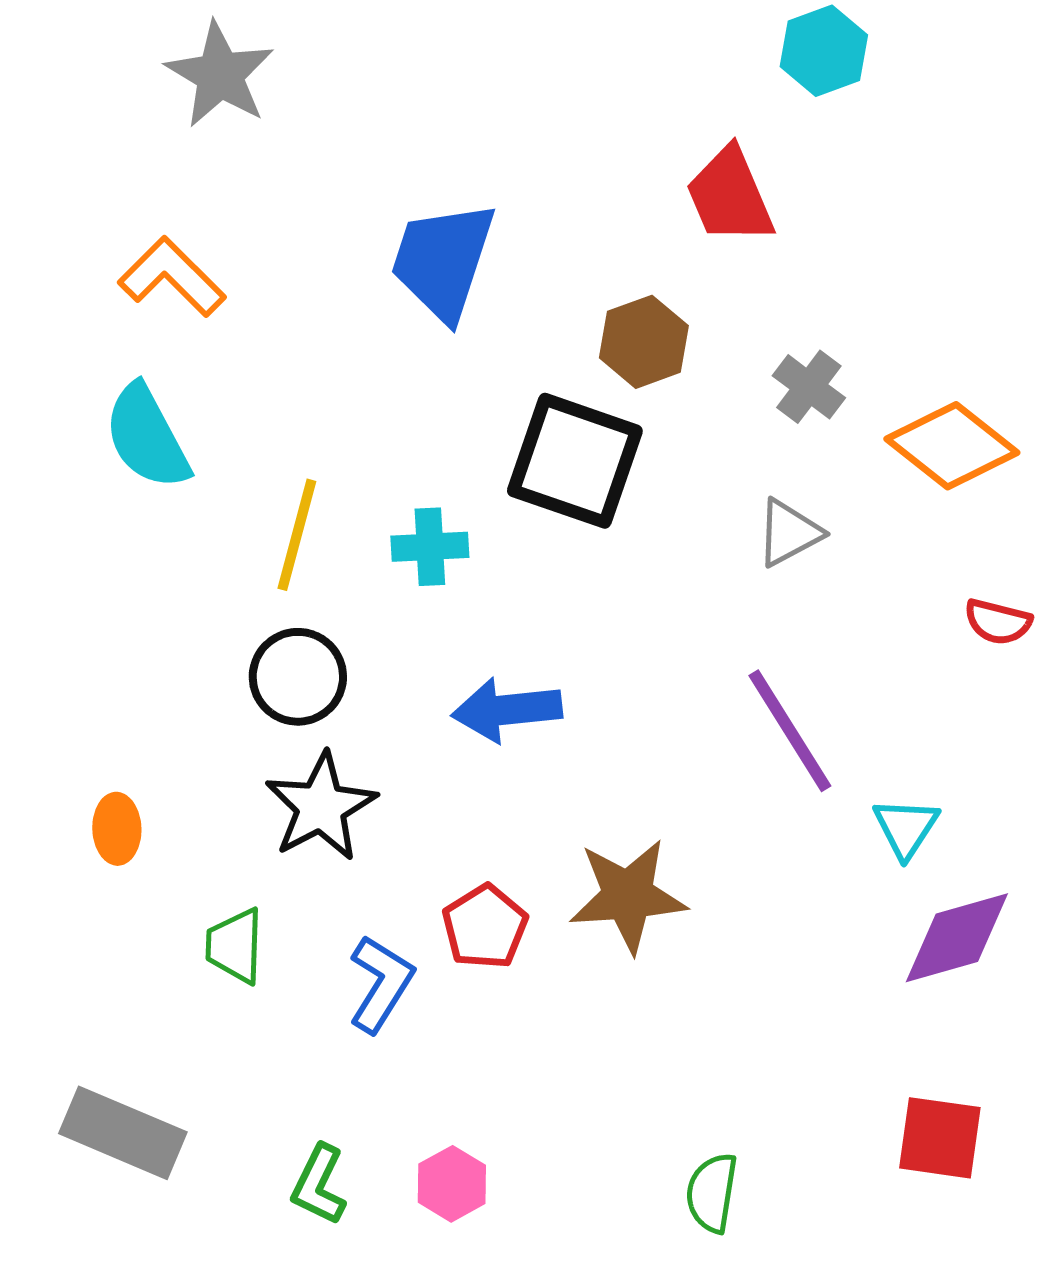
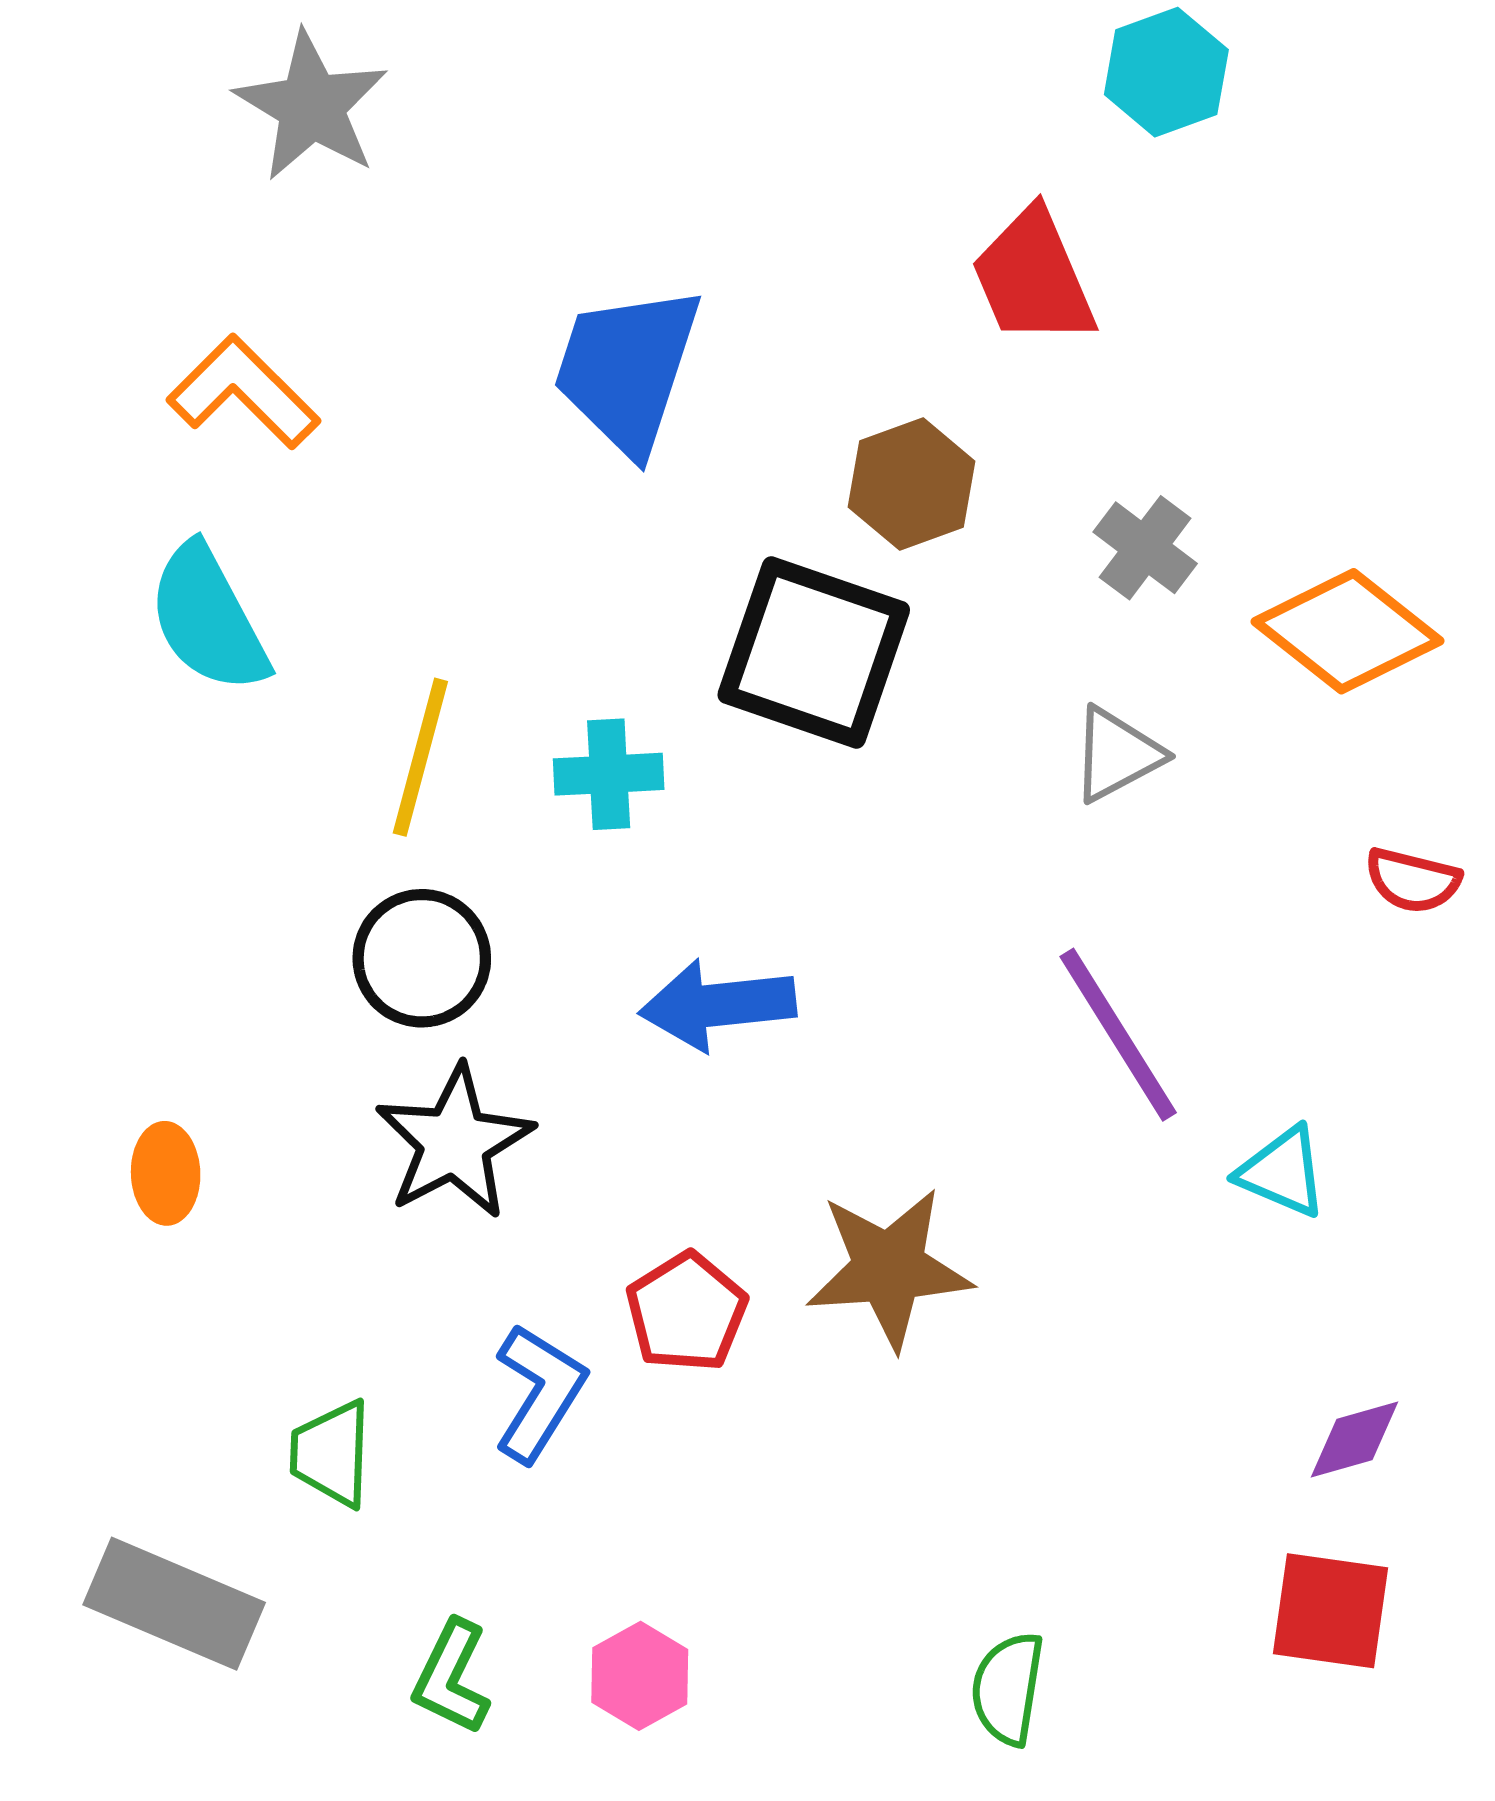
cyan triangle: (906, 828) -> (1282, 1172), turned -40
purple diamond: (957, 938) -> (1355, 1439), moved, size x0.6
green trapezoid: (235, 946) -> (331, 1454), moved

